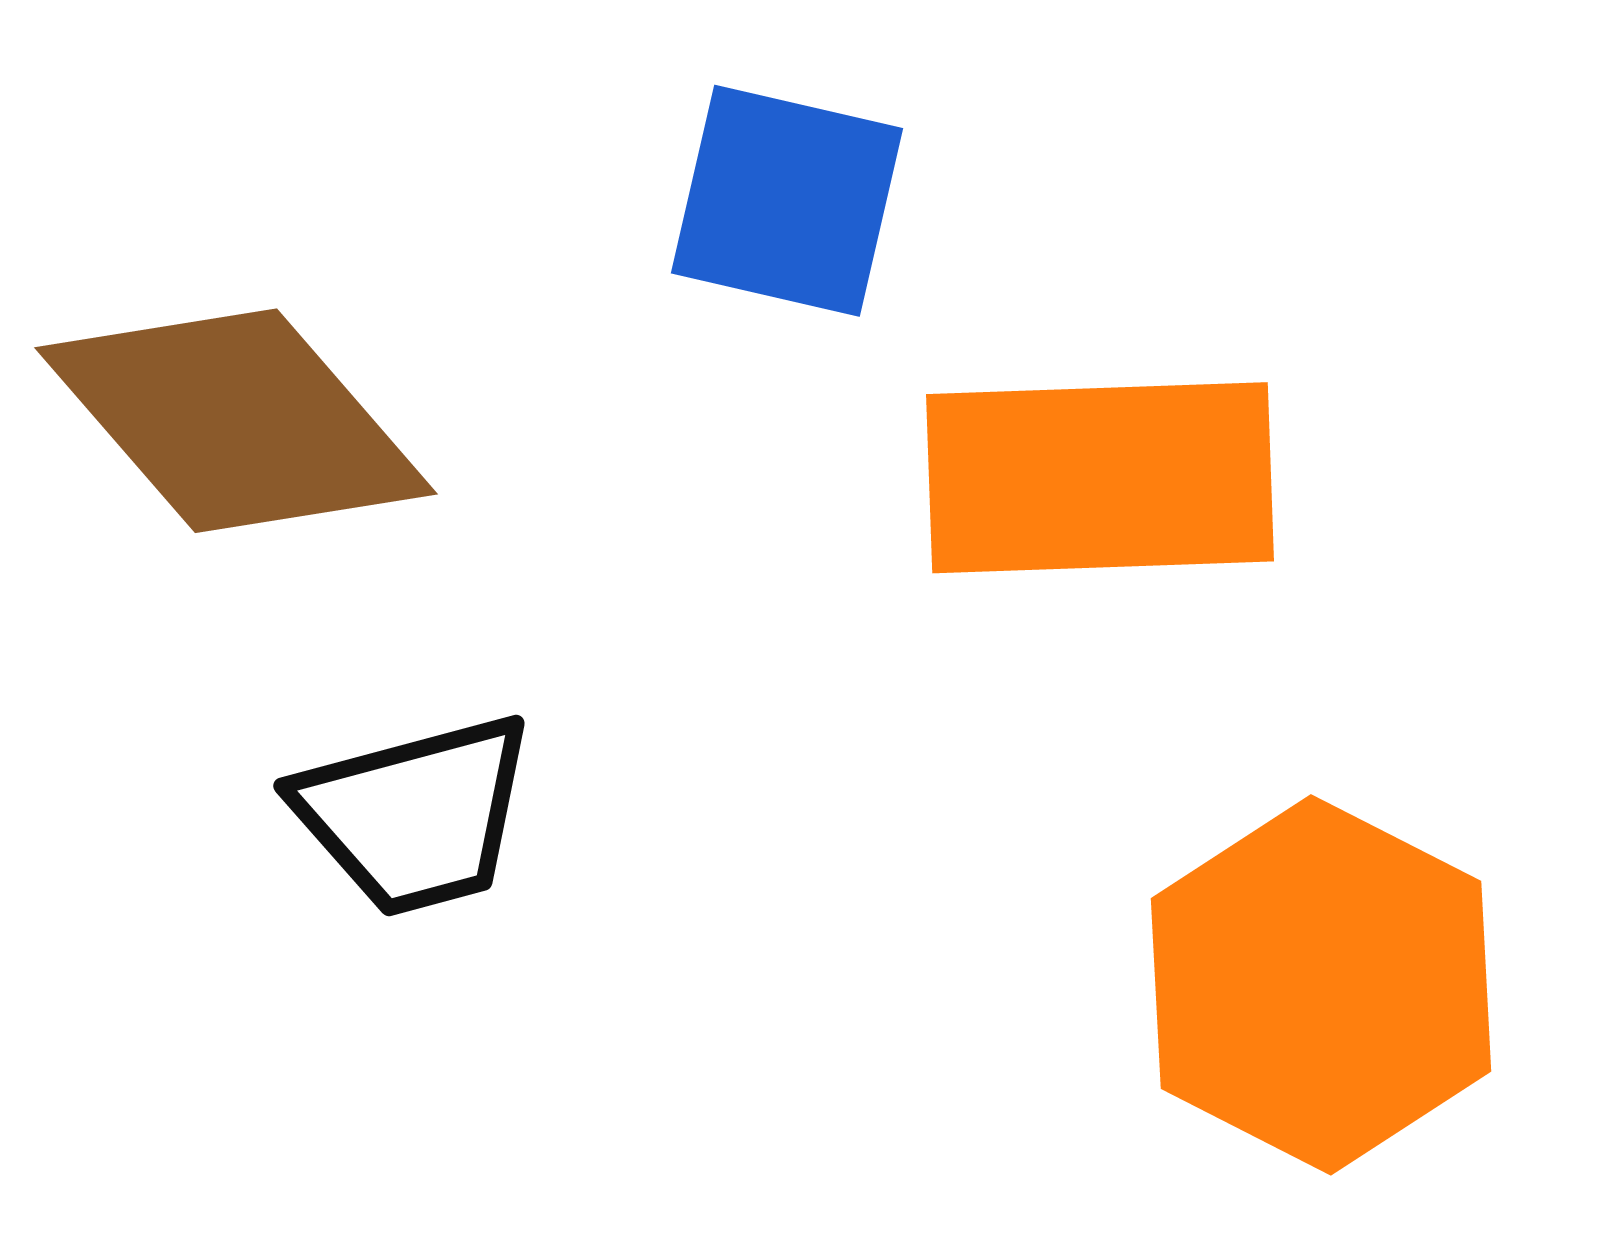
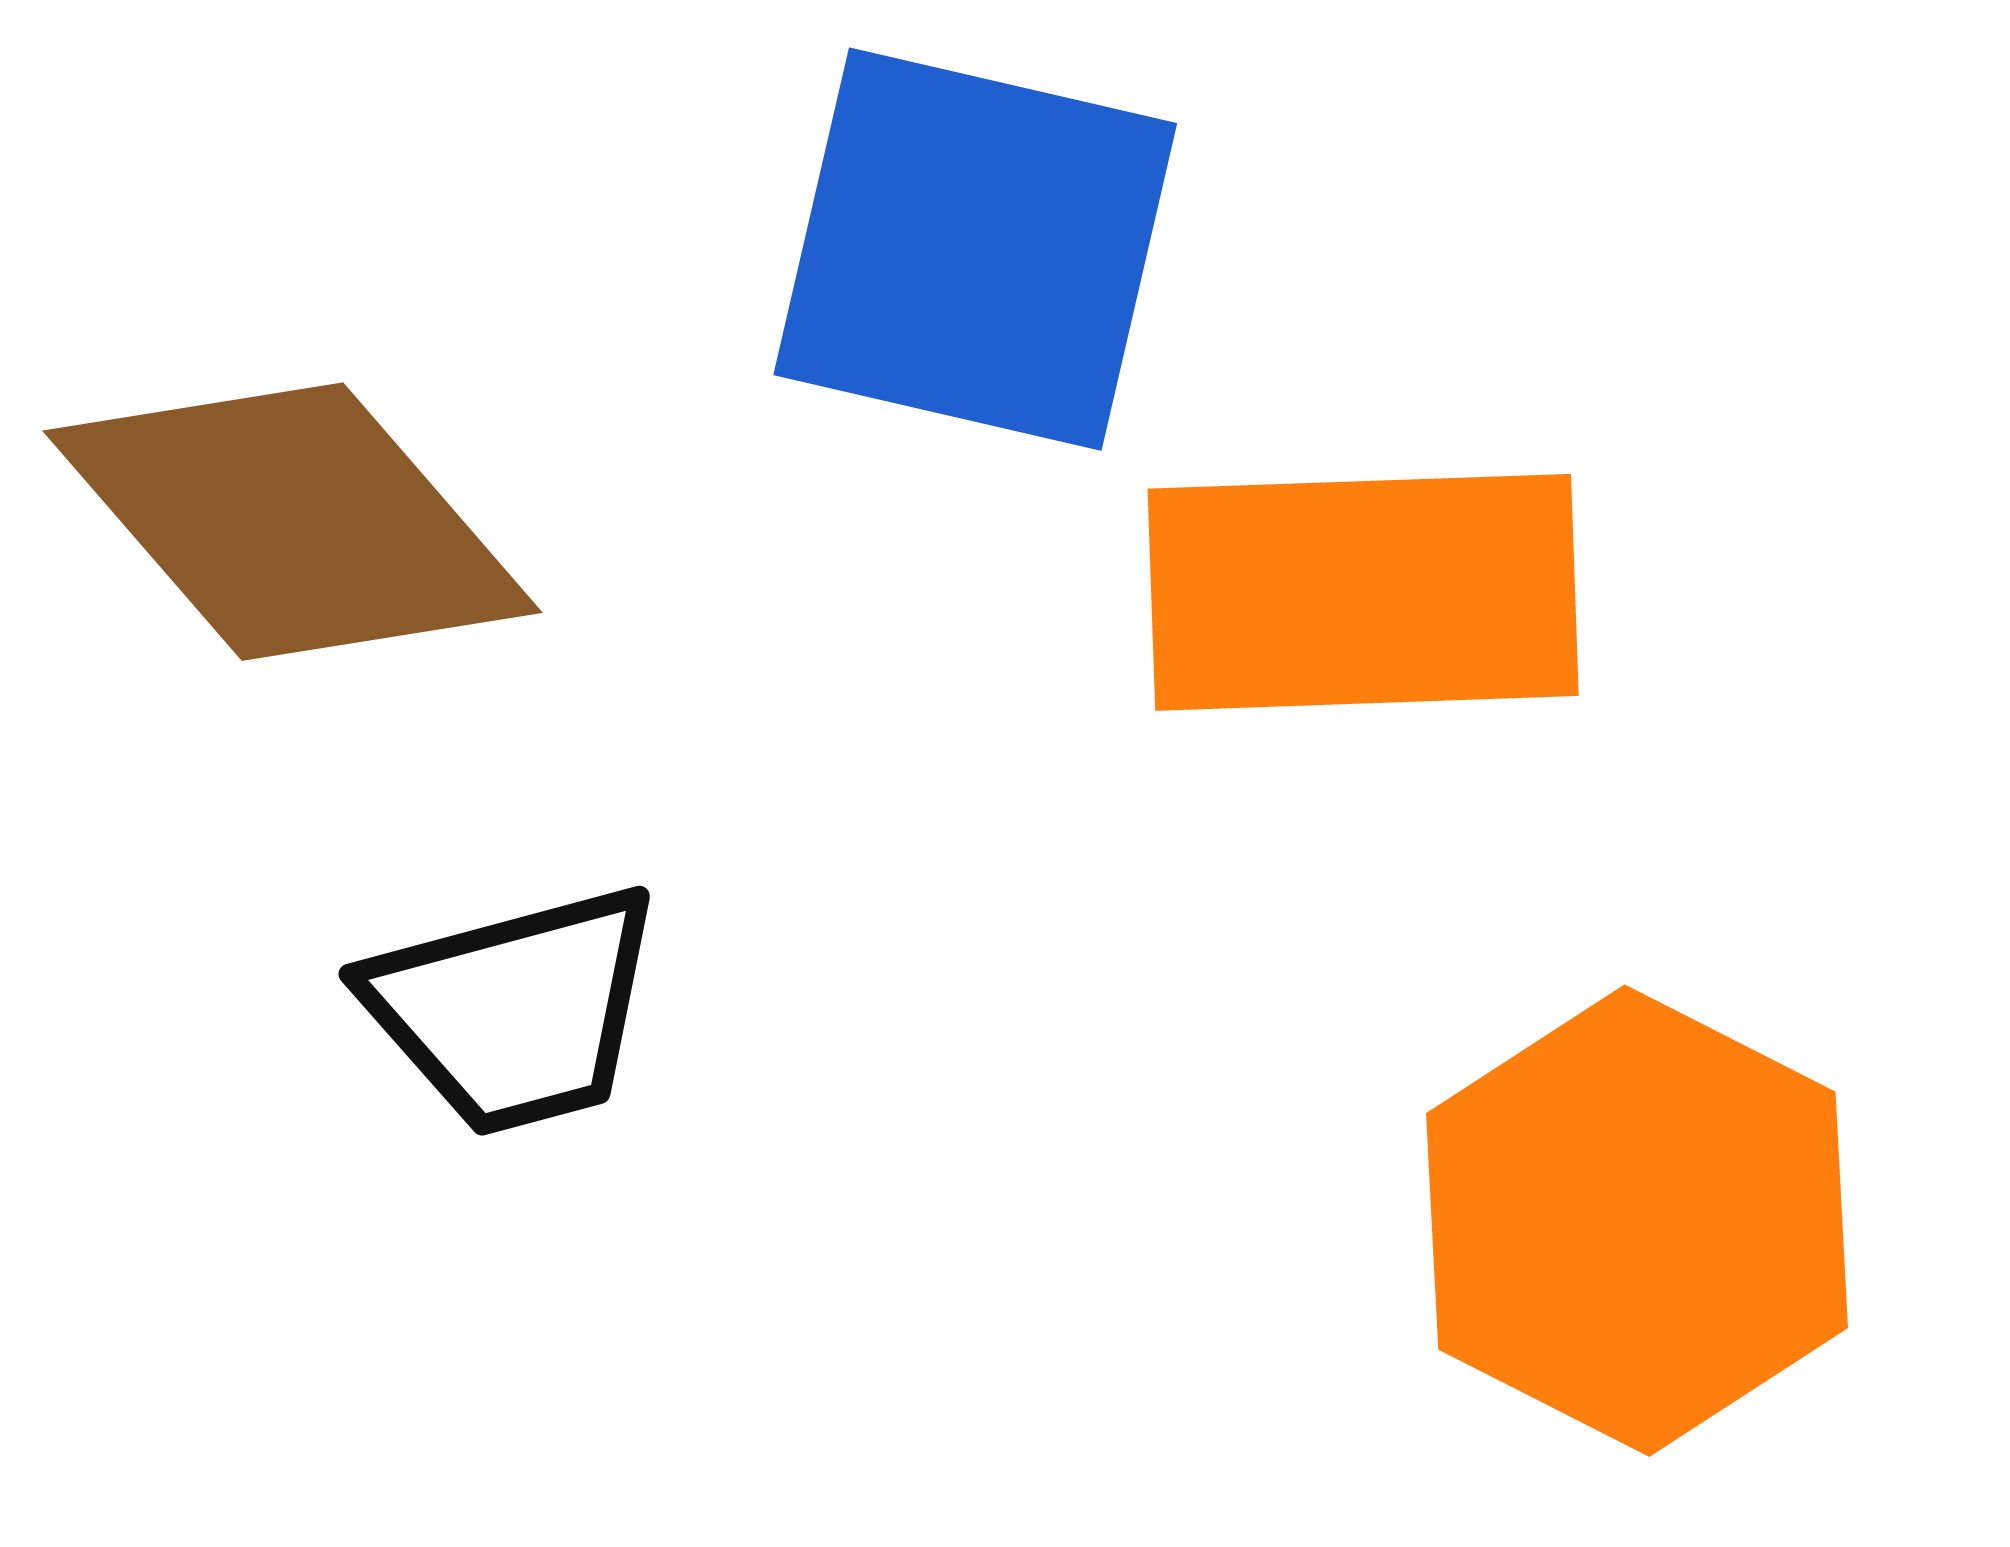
blue square: (787, 201) -> (975, 249), size x1.4

